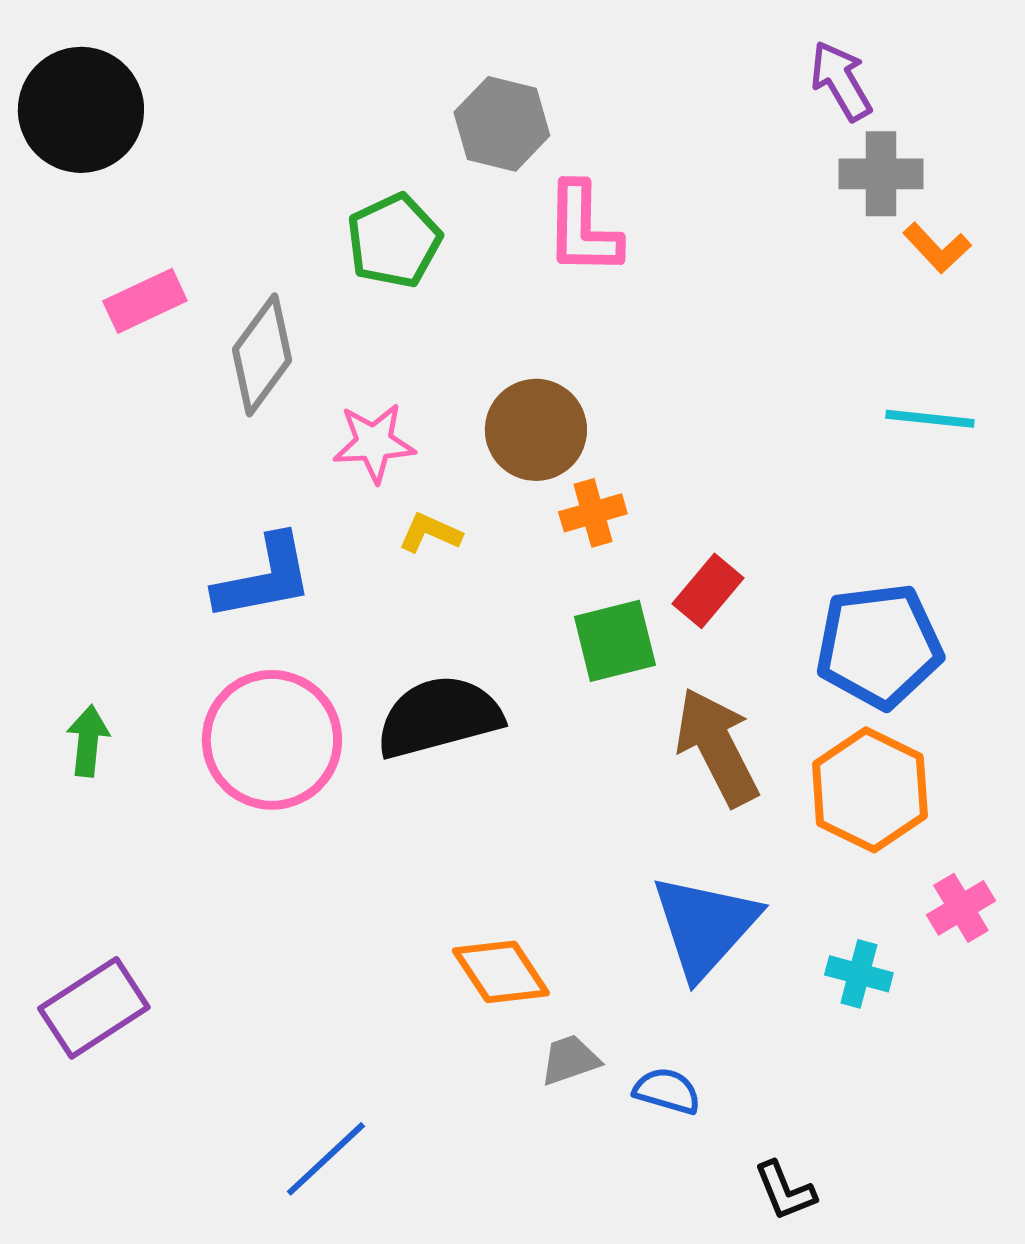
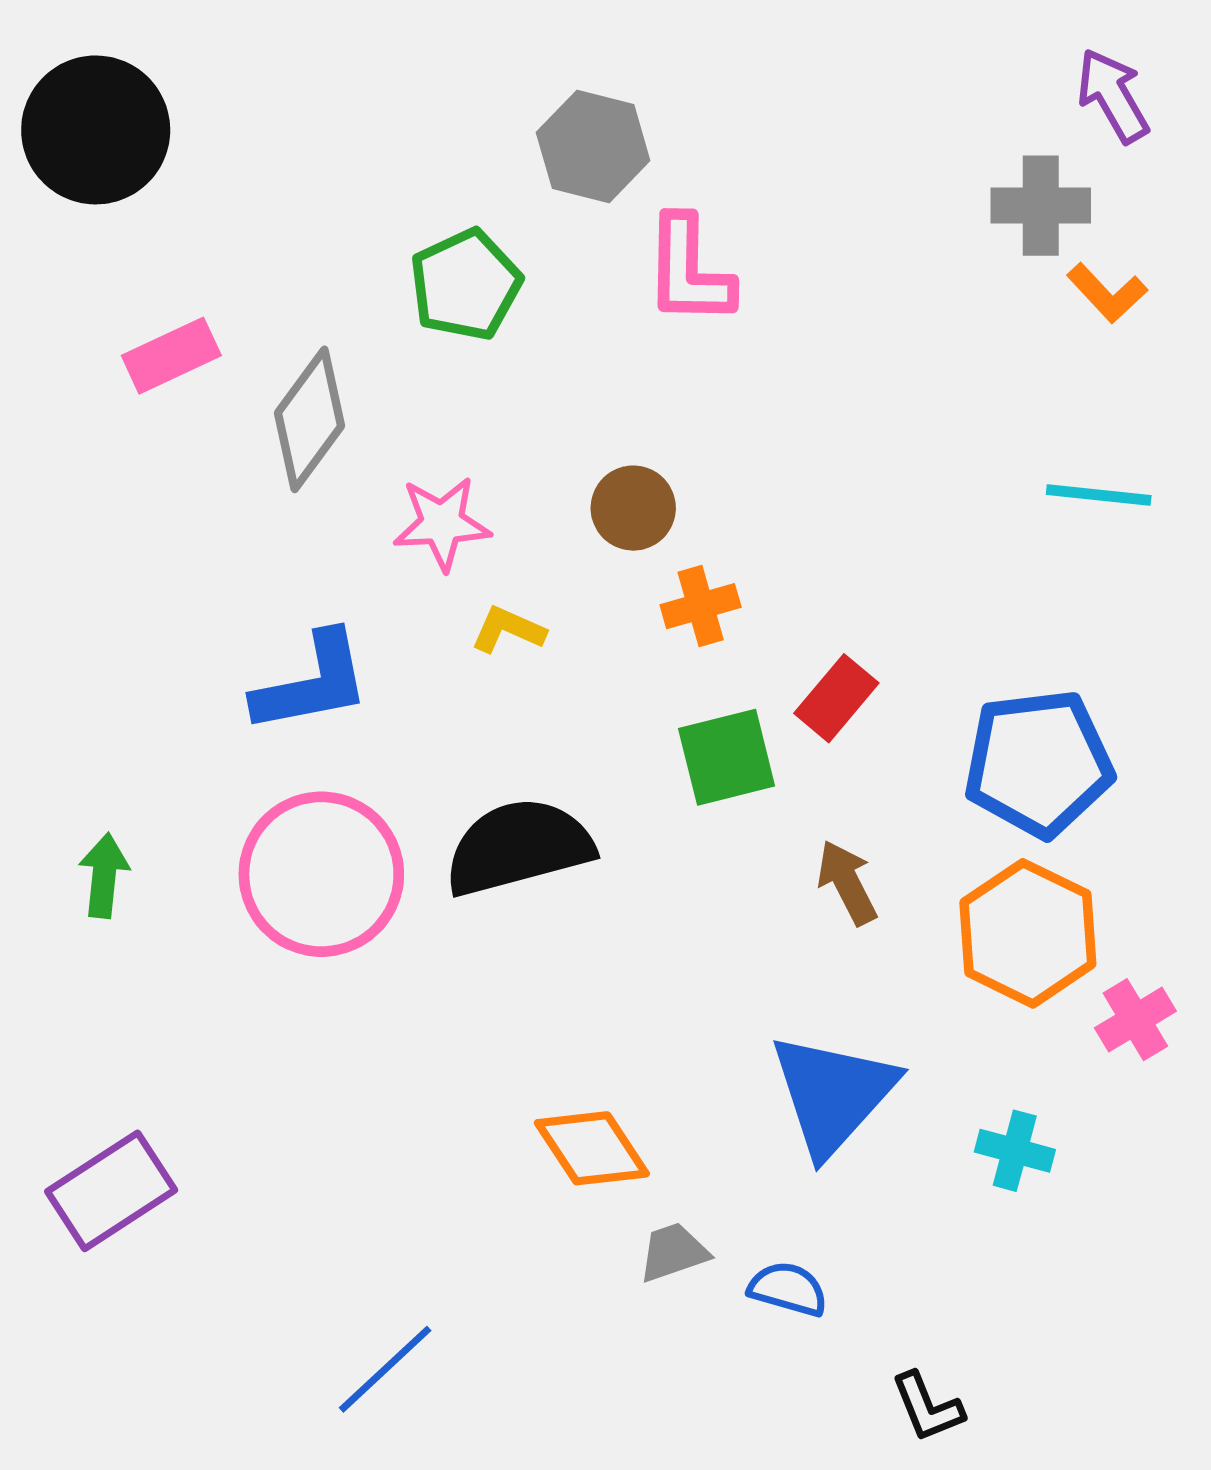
purple arrow: (841, 81) -> (1113, 96), moved
brown circle: (536, 430) -> (633, 508), size x0.7
brown arrow: (717, 747) -> (847, 883), size x0.6
pink cross: (961, 908) -> (1135, 1020), moved

